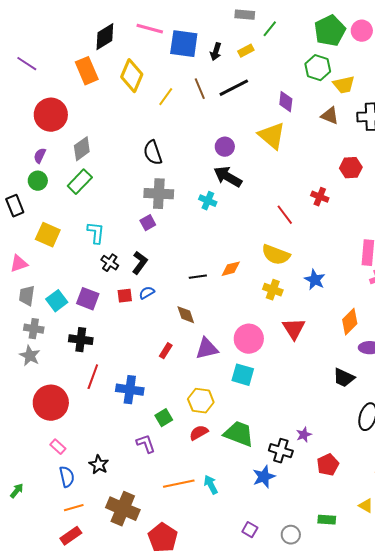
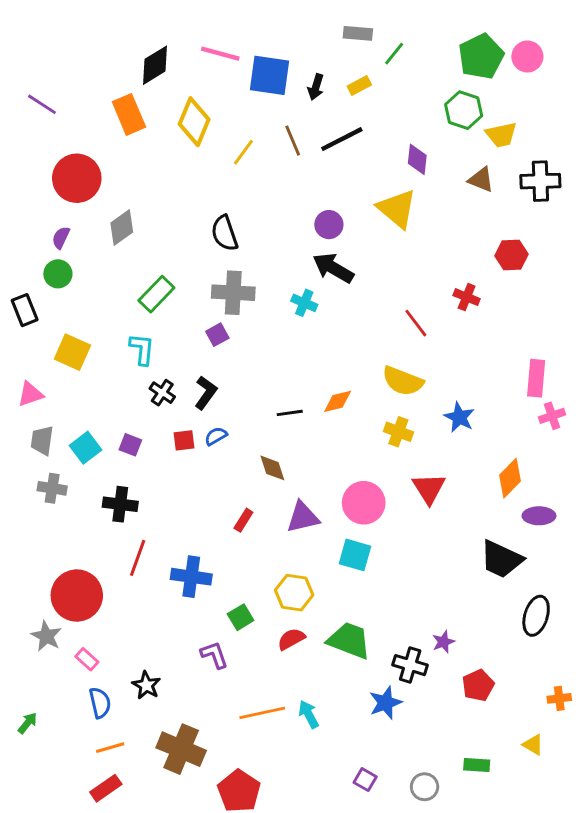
green rectangle: (80, 182) -> (156, 294), moved
purple square: (88, 299) -> (130, 445), size x0.7
gray star: (30, 356) -> (46, 636), moved
black trapezoid: (344, 378) -> (501, 559), size x1.4

